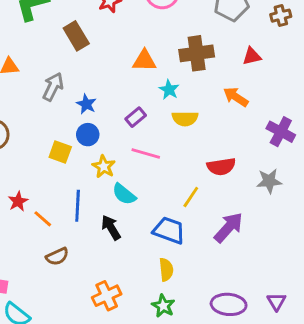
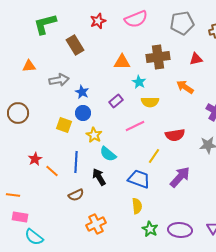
gray arrow: (53, 87) -> (59, 80), turned 54
pink line: (146, 153) -> (135, 126), moved, turned -42
brown semicircle: (57, 257) -> (76, 195), moved
green star: (163, 306) -> (150, 229), moved

